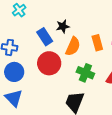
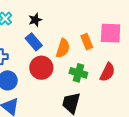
black star: (63, 26) -> (35, 20), moved

